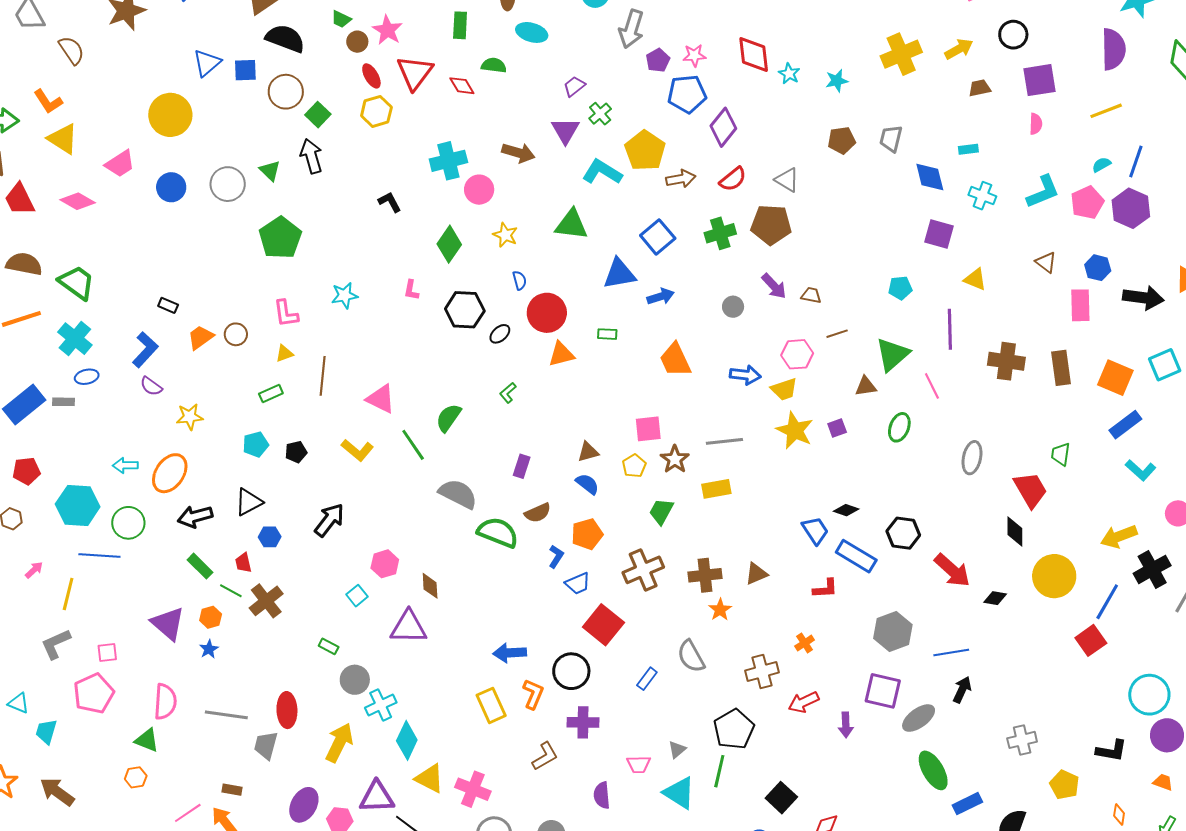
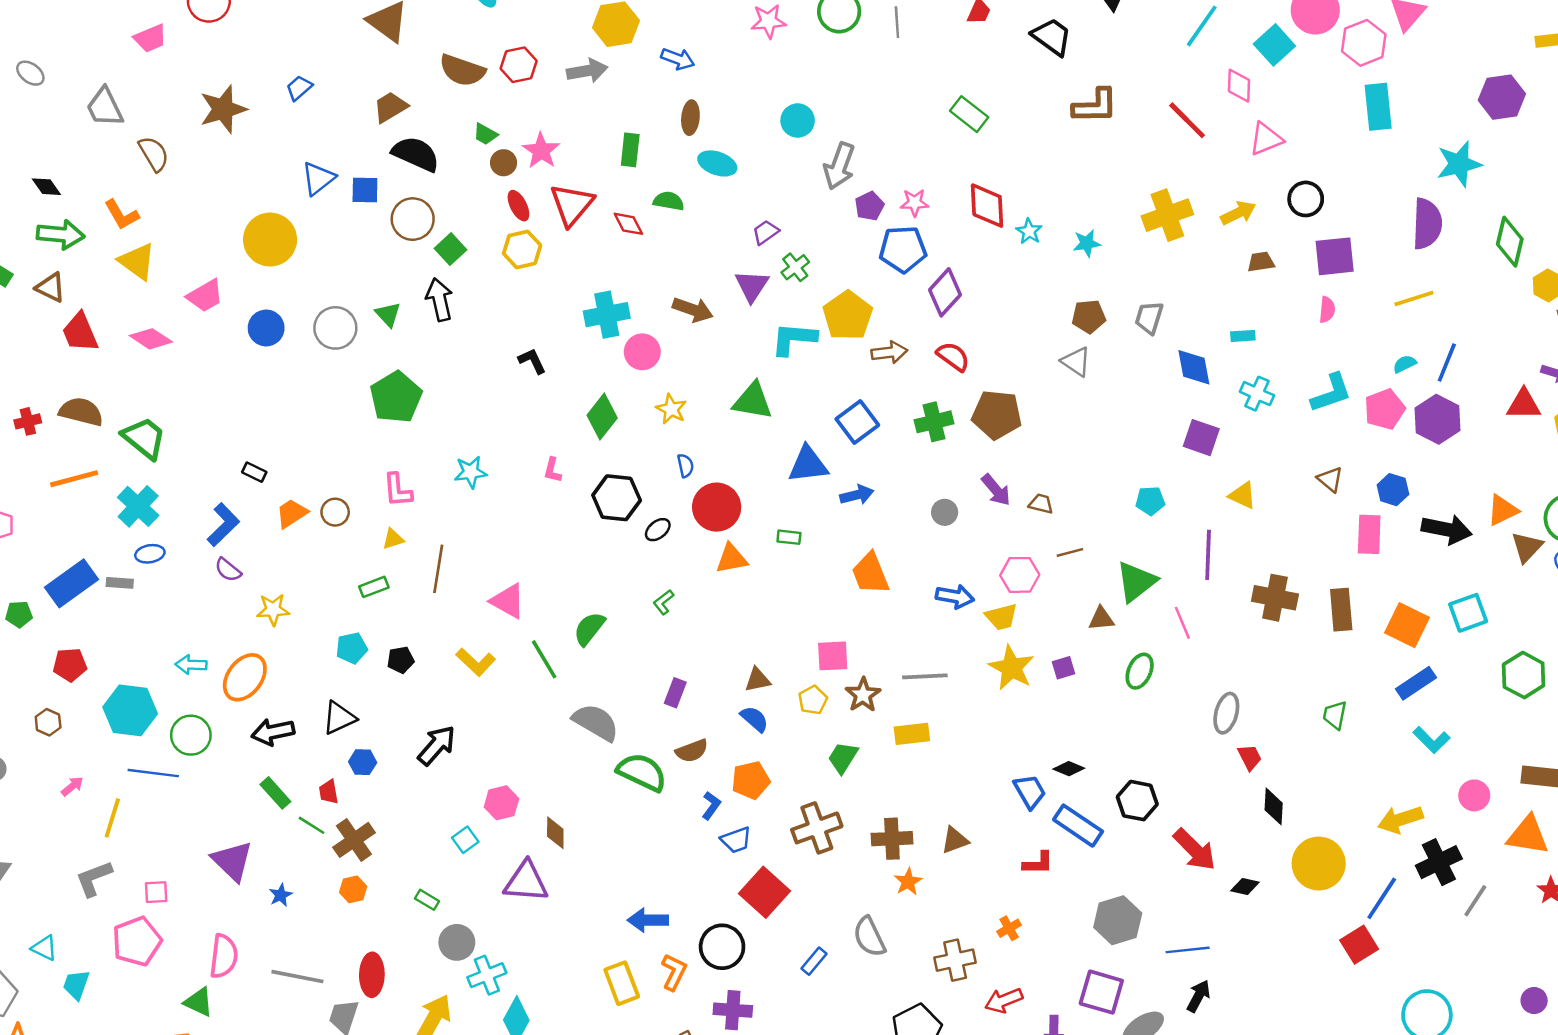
cyan L-shape: (602, 172) -> (794, 339), turned -30
red semicircle: (733, 179) -> (953, 357), turned -108
gray triangle: (787, 180) -> (1076, 362), moved
red trapezoid: (1030, 490) -> (1250, 757), moved, size x0.6
orange hexagon: (211, 617) -> (353, 889), moved

